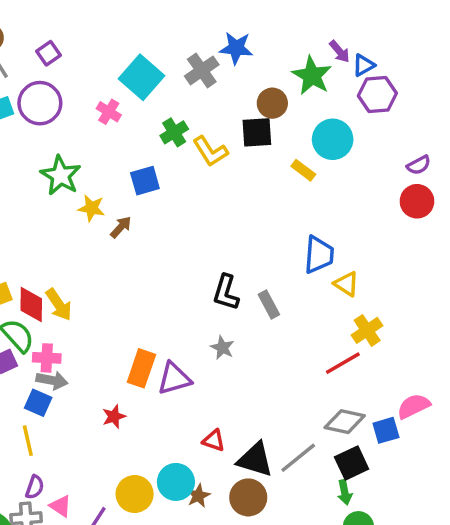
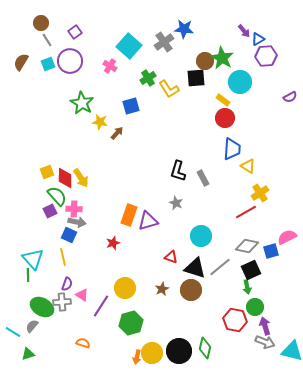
green star: (312, 76) -> (222, 58), moved
red circle: (417, 201) -> (225, 118), moved
cyan circle: (176, 482) -> (201, 236), moved

